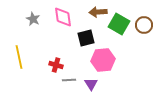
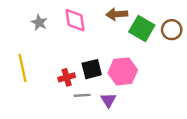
black square: (86, 38) -> (92, 69), moved
red cross: (56, 65) -> (67, 77), turned -32

